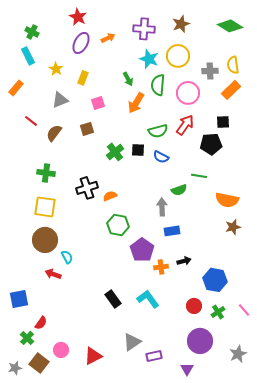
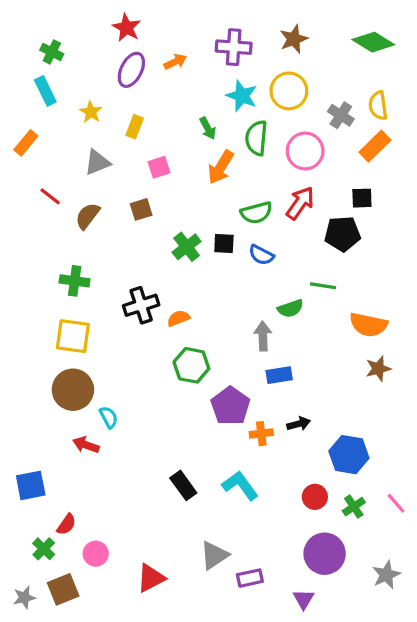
gray cross: (210, 71) -> (341, 115), turned 35
pink circle: (61, 350) -> (96, 554), moved
brown square: (39, 363) -> (63, 589), turned 30

